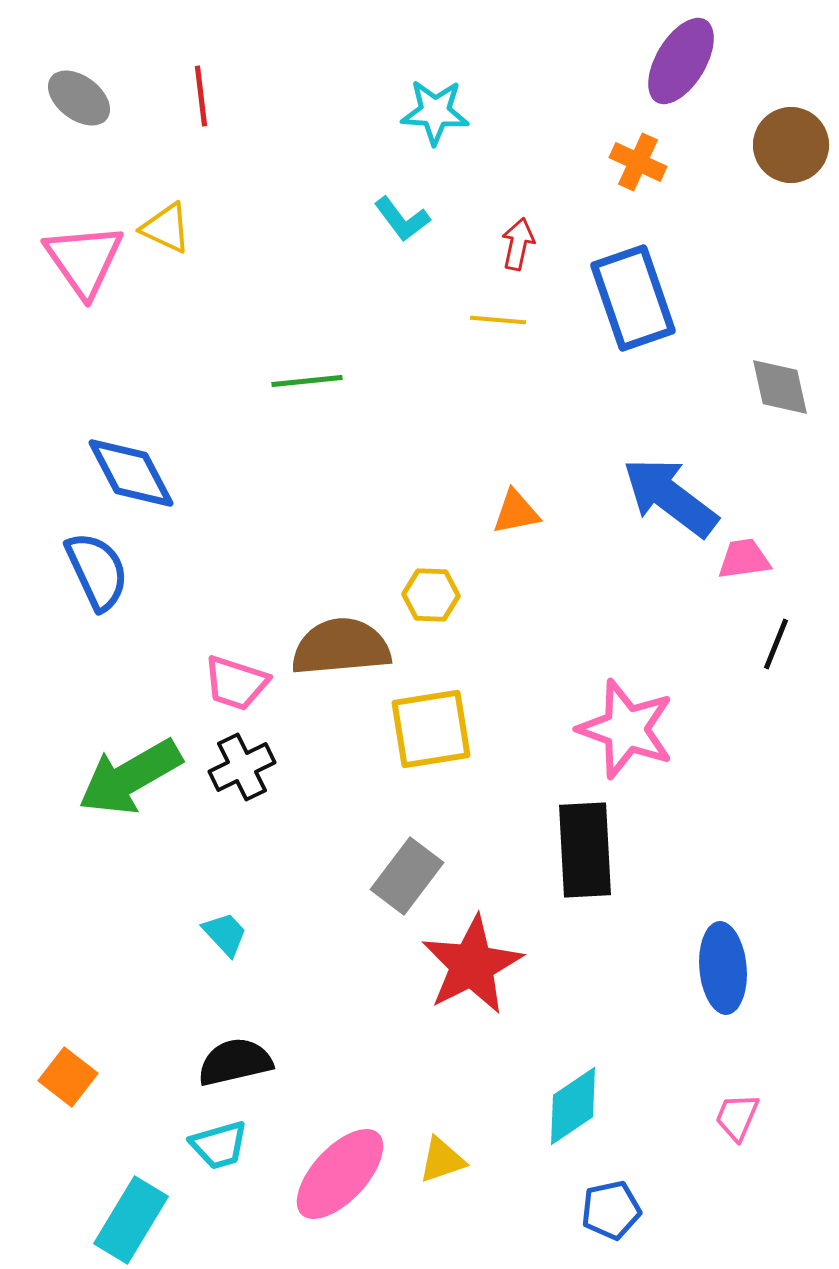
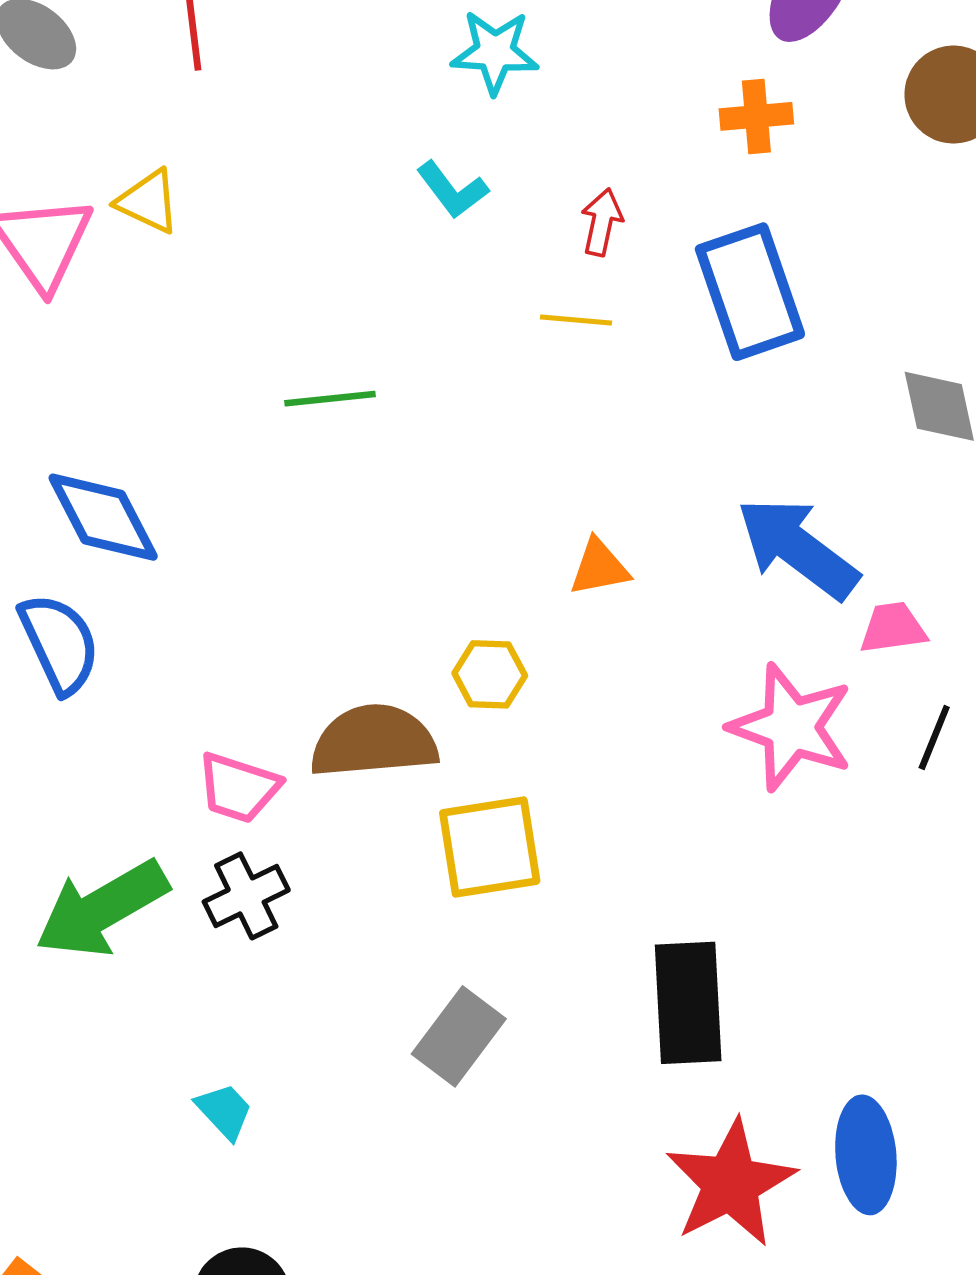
orange cross: (638, 162) -> (756, 116), turned -30
pink star: (626, 729) -> (791, 727), moved
red star: (472, 965) -> (731, 1183), moved

